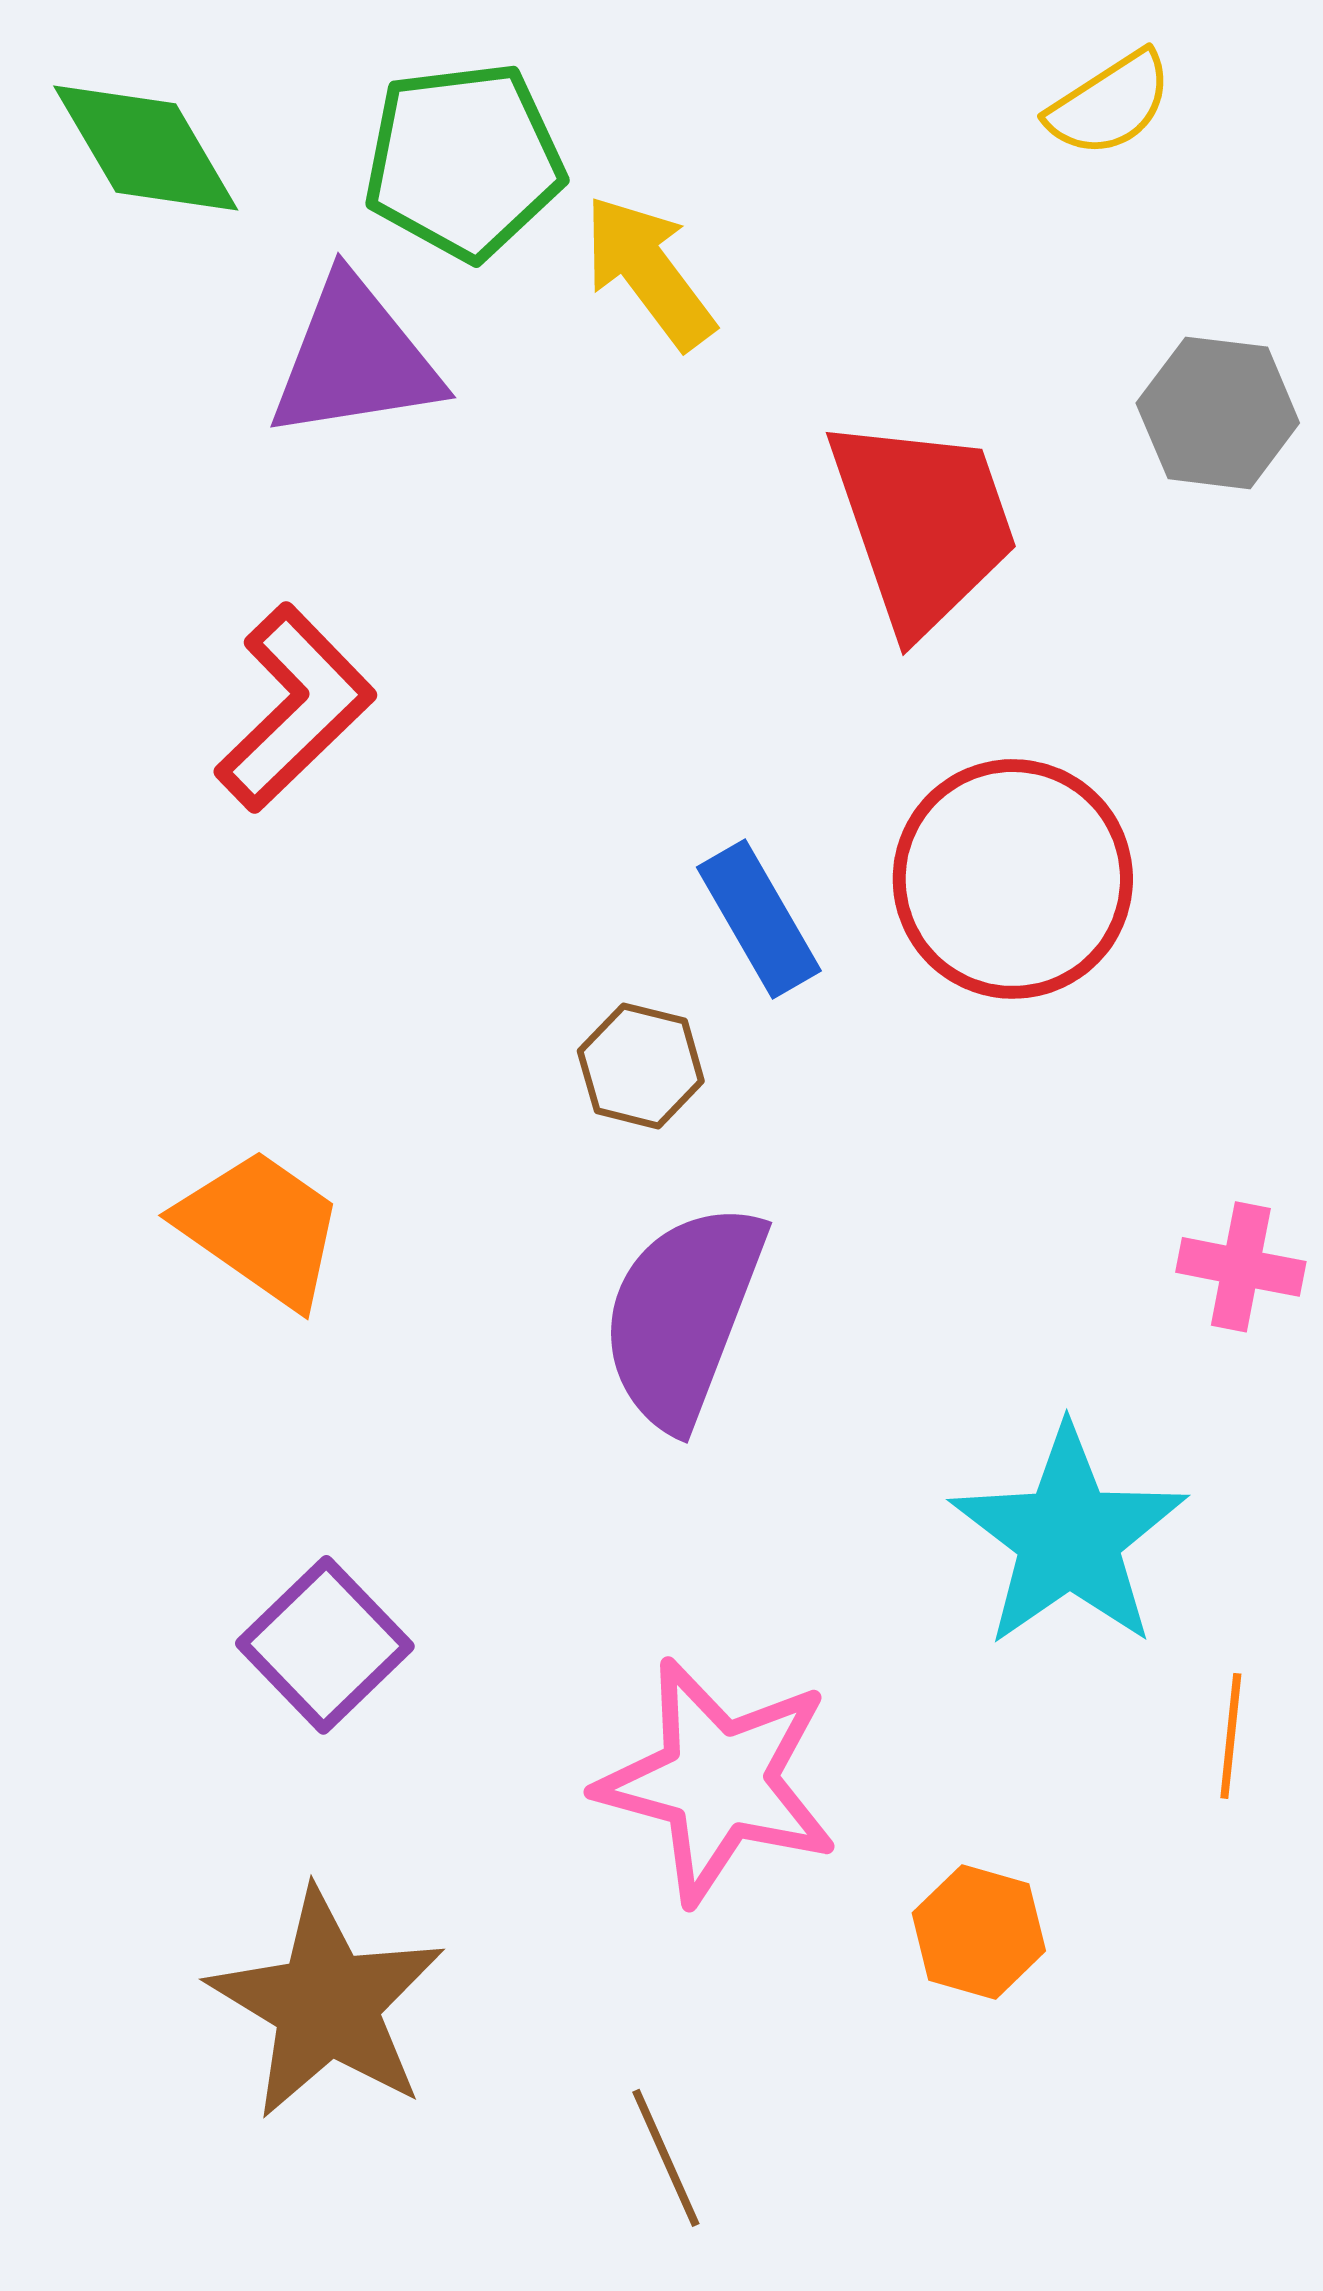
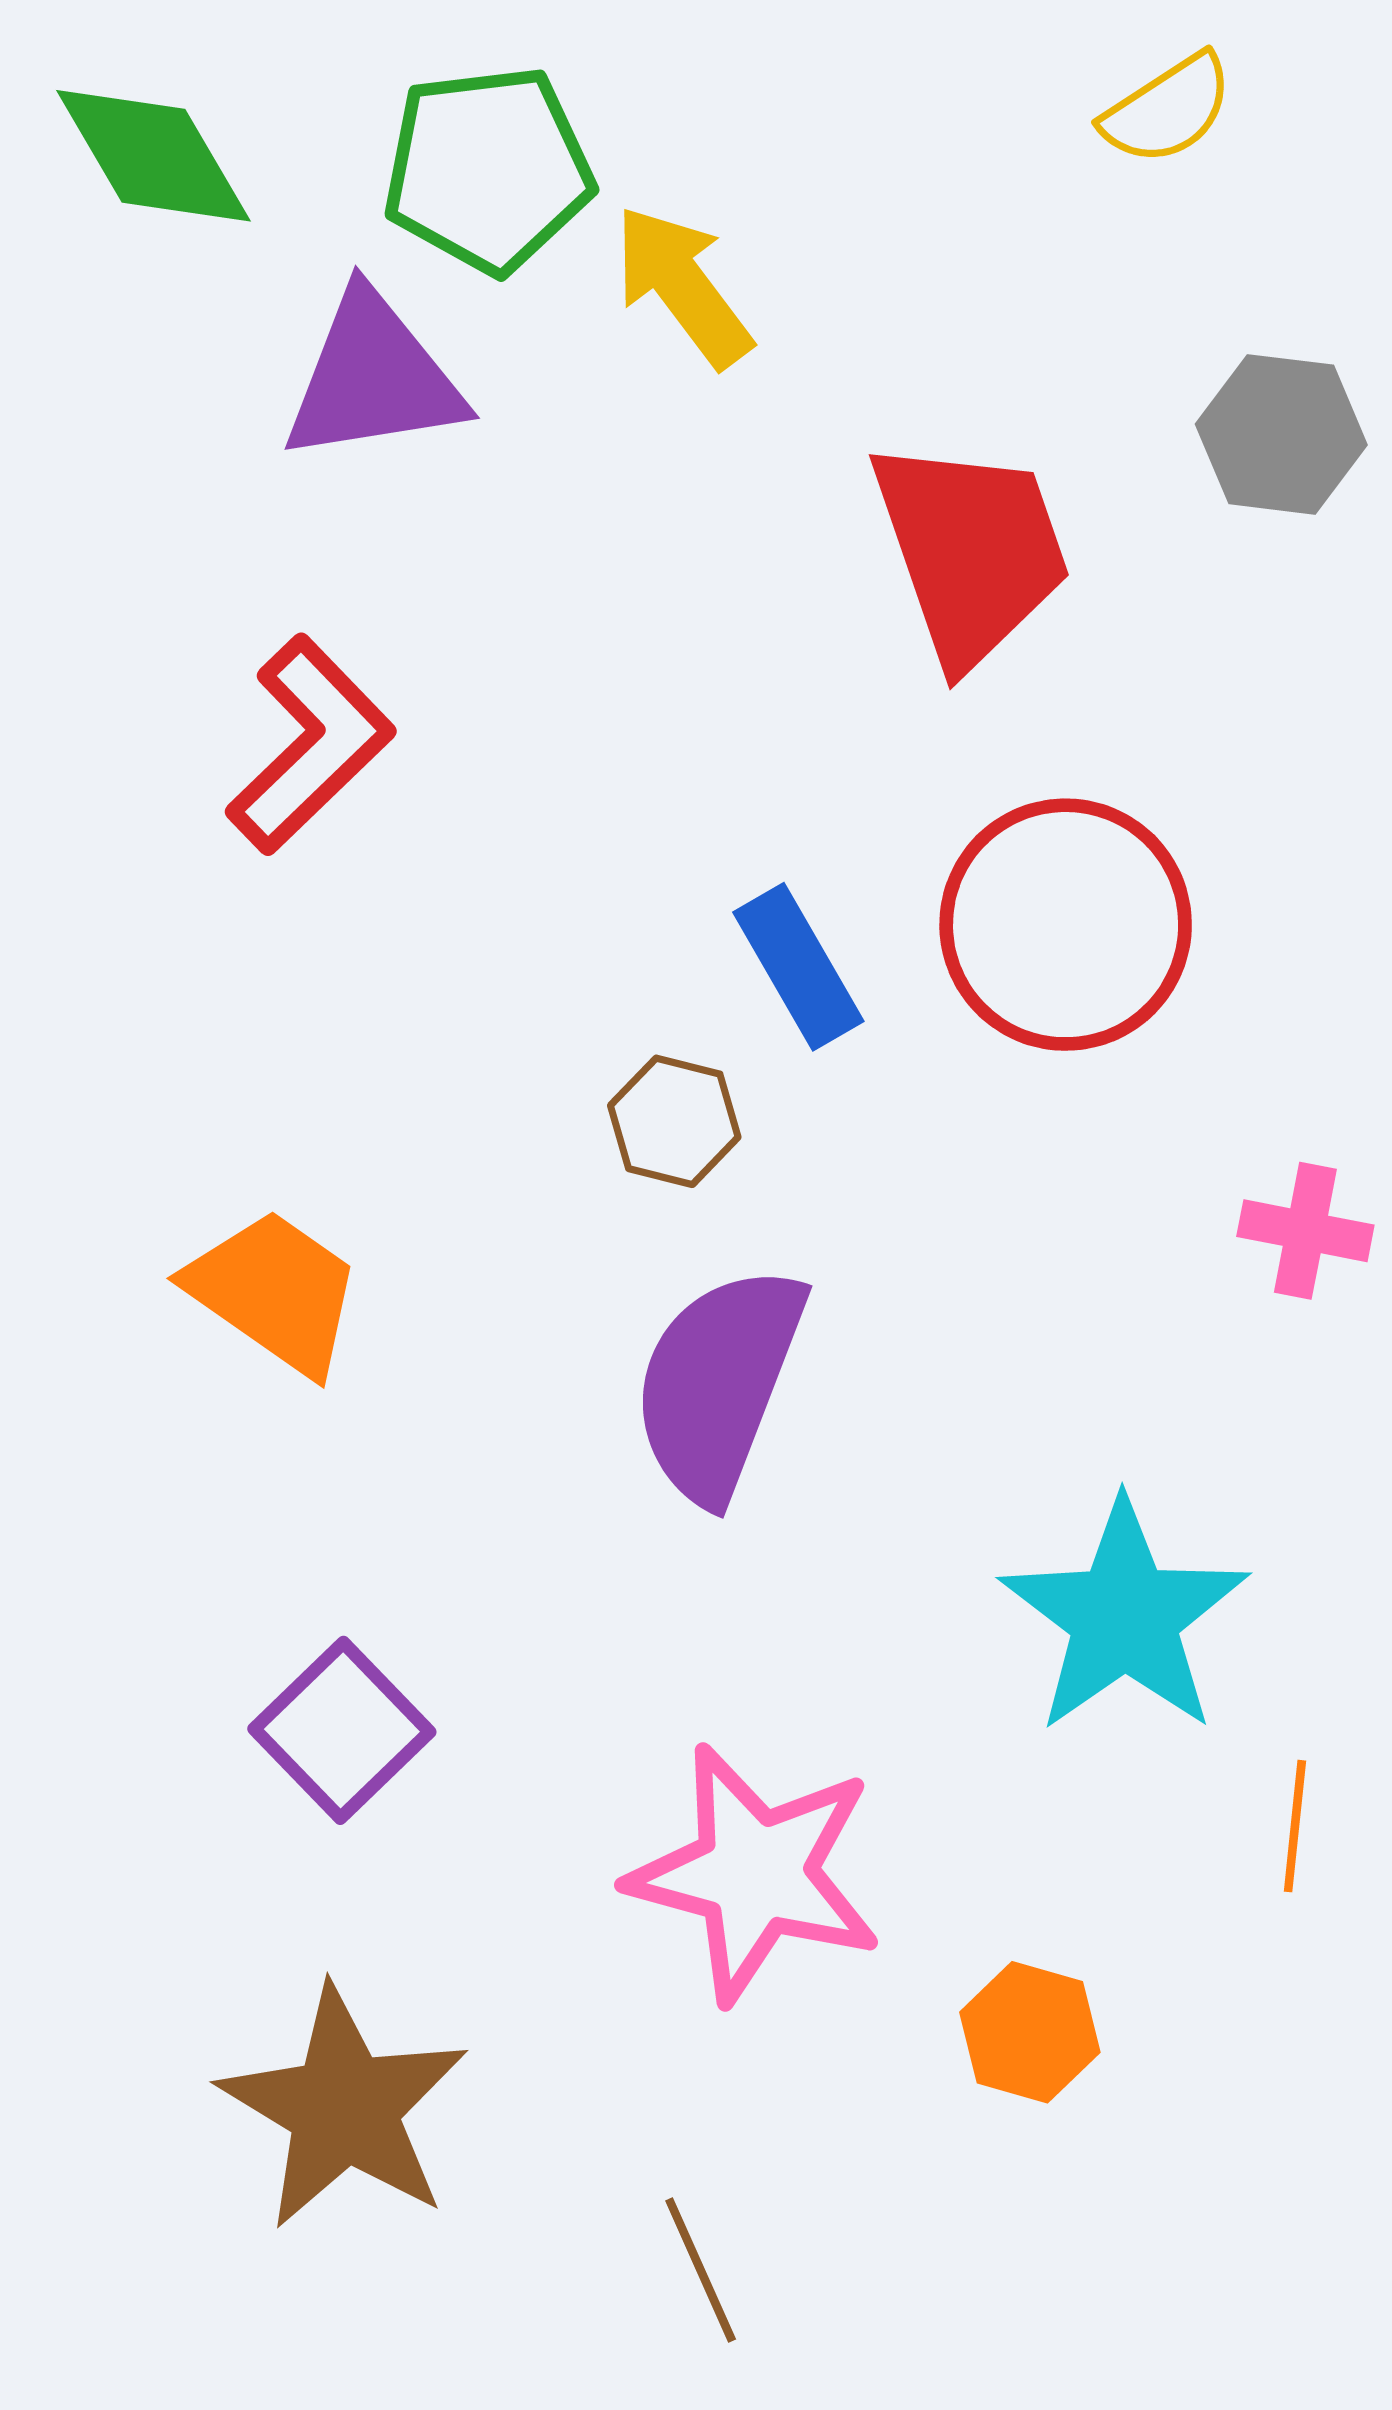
pink cross: (1241, 1267) -> (1305, 1231), moved

